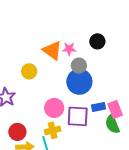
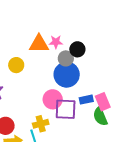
black circle: (97, 41) -> (77, 49), moved
orange triangle: (52, 51) -> (39, 44), turned -35
pink circle: (54, 108) -> (53, 99), moved

